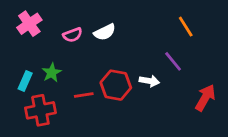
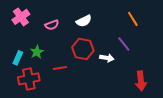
white semicircle: (105, 32) -> (84, 21), moved
red hexagon: (116, 85) -> (83, 49), moved
red arrow: (205, 98) -> (141, 81), moved, turned 144

